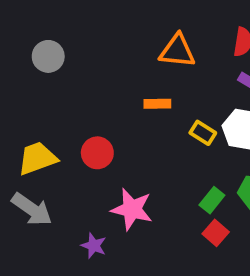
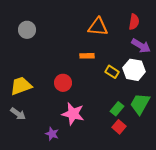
red circle: (97, 153) -> (63, 83), moved
gray arrow: (32, 209) -> (18, 114), size x0.7

